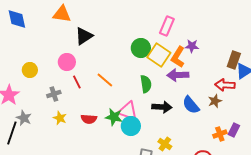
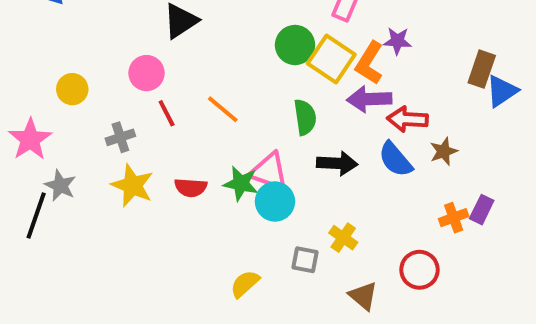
red arrow: (225, 85) -> (407, 119), moved
yellow star: (60, 118) -> (132, 185), size x1.5

